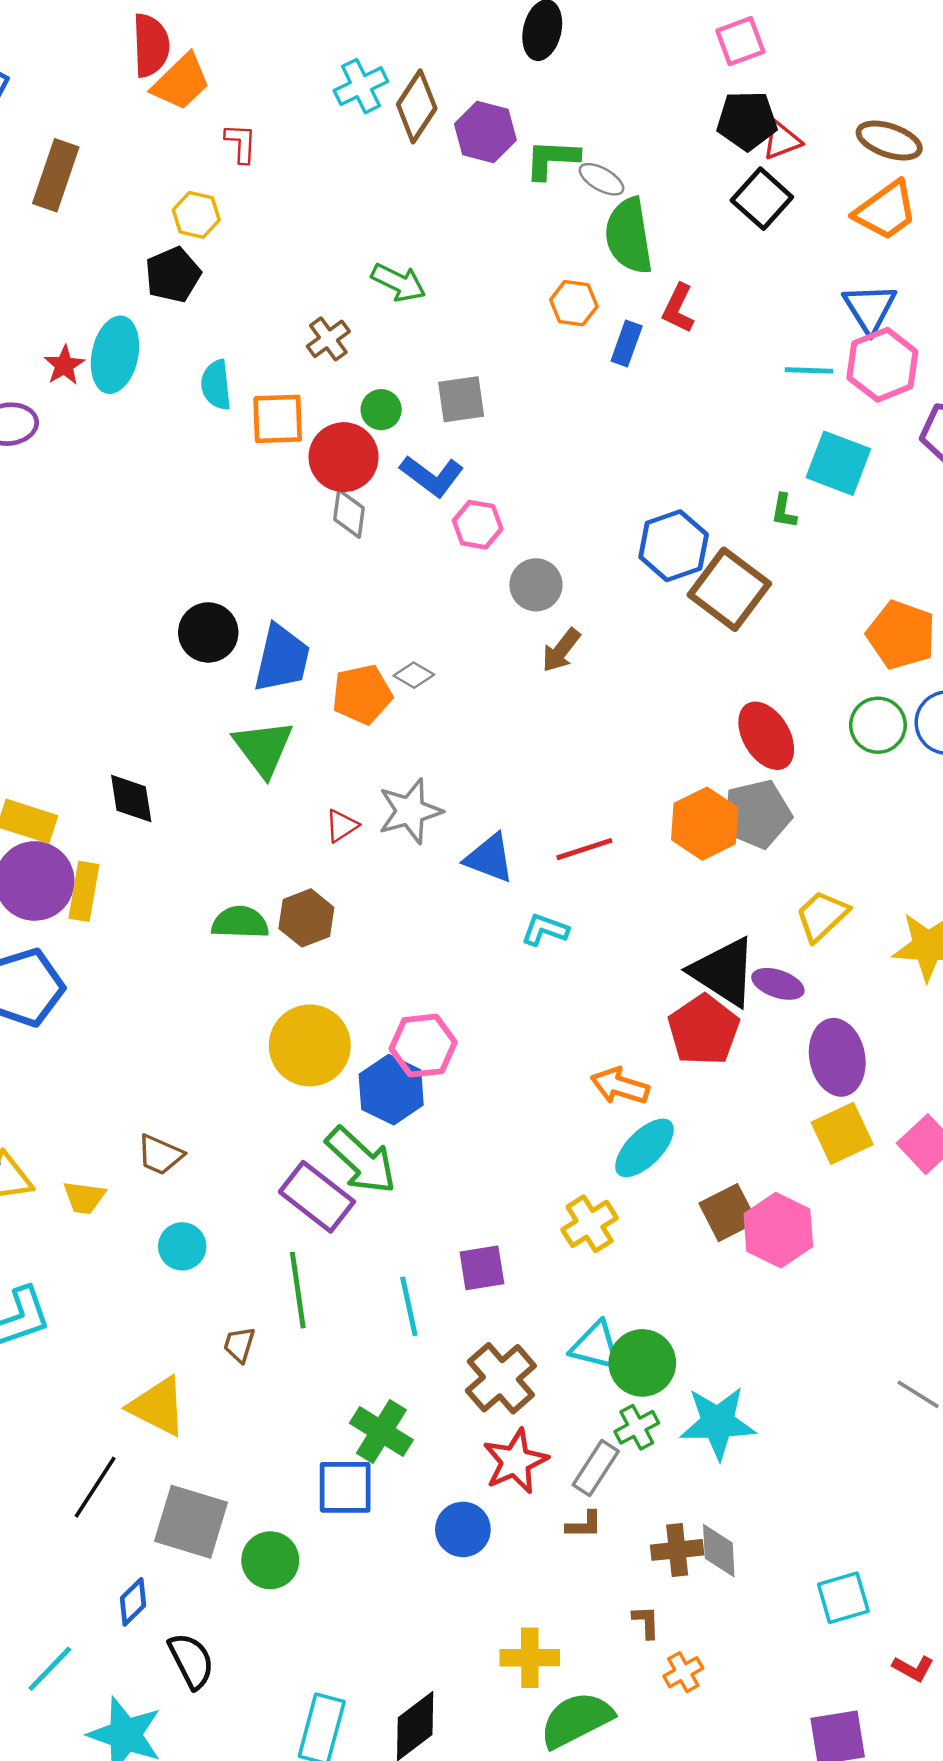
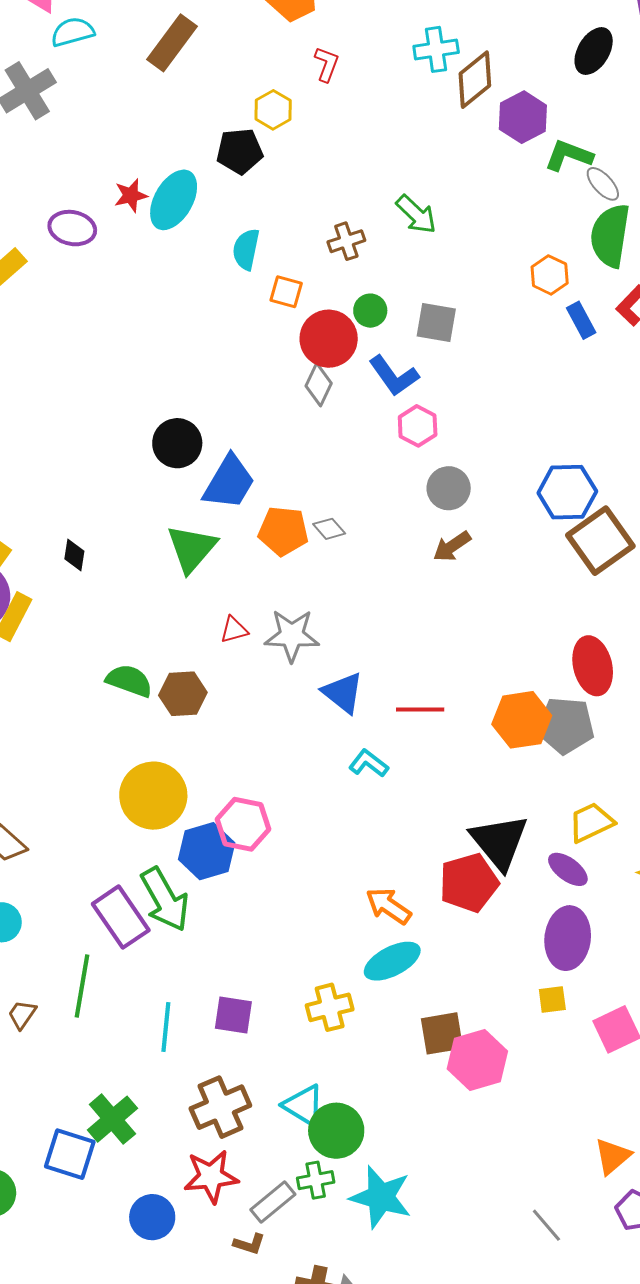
blue rectangle: (627, 344) -> (581, 320), turned -66
orange square: (278, 419) -> (286, 292), size x0.7
black diamond: (131, 798) -> (74, 555), size x0.7
purple ellipse: (778, 984) -> (568, 869), moved
yellow square: (842, 1133) -> (552, 1000), size x0.6

